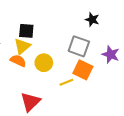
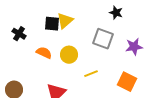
yellow triangle: (22, 46) -> (65, 21), moved
purple star: (111, 54) -> (134, 47), turned -30
orange square: (83, 70) -> (127, 82), moved

